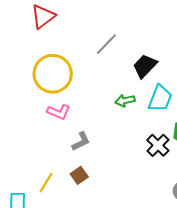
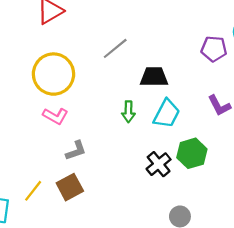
black trapezoid: (145, 66) -> (154, 77), turned 40
green arrow: (125, 101) -> (128, 112), turned -84
brown square: (79, 175) -> (70, 187), size x1.4

